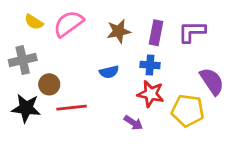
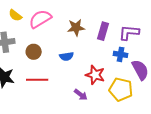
blue cross: (150, 65) -> (121, 54), moved
brown circle: (49, 84) -> (34, 52), moved

